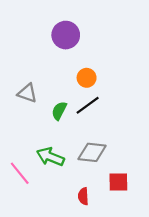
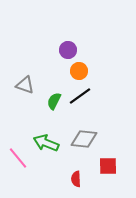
purple circle: (66, 35) -> (68, 50), moved, size x0.7

